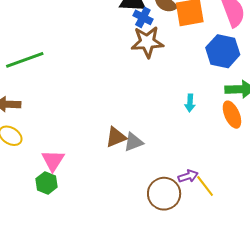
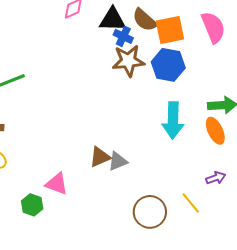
blue hexagon: (223, 51) -> (168, 65), moved
cyan arrow: (190, 103) -> (173, 120), size x2.0
pink triangle: (53, 160) -> (57, 184), moved, turned -40
purple arrow: (188, 176) -> (216, 178), moved

